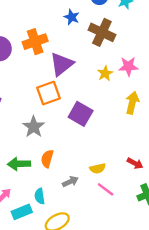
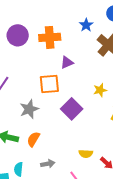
purple triangle: (62, 64) -> (67, 63), size x0.6
yellow star: (105, 73) -> (100, 90), moved
yellow semicircle: (98, 168) -> (86, 154), moved

